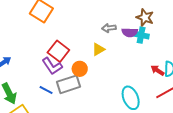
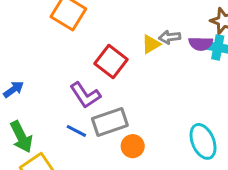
yellow triangle: (98, 49) -> (151, 44), moved
red square: (58, 51) -> (111, 61), moved
orange circle: (80, 69) -> (133, 146), moved

